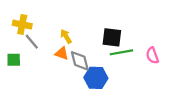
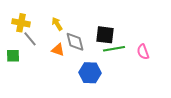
yellow arrow: (66, 36) -> (57, 24), moved
gray diamond: (80, 61) -> (75, 42), moved

